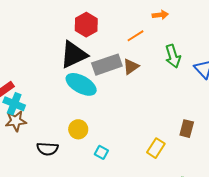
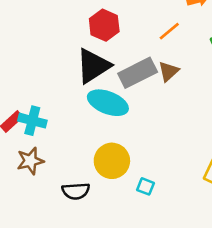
cyan cross: (14, 104) -> (32, 121), moved
yellow circle: (78, 129) -> (112, 161), size x1.4

